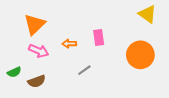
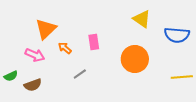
orange triangle: (35, 24) -> (46, 29), moved
orange arrow: (69, 44) -> (65, 48), turned 40

